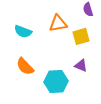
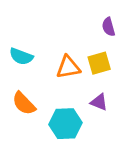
orange triangle: (58, 23) -> (68, 67), moved

